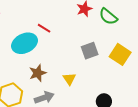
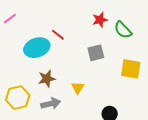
gray square: (90, 51) -> (96, 53), moved
yellow square: (120, 54) -> (131, 69), turned -30

